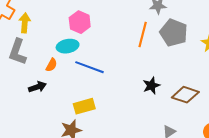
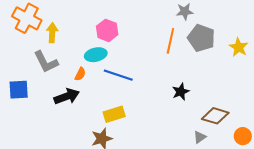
gray L-shape: (18, 52) -> (46, 62), turned -44
black arrow: (37, 87) -> (67, 96), size x1.4
brown diamond: (185, 95) -> (215, 116), moved

